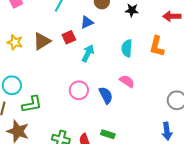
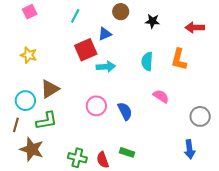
red square: (69, 37) -> (86, 50), size x1.5
brown triangle: (42, 41) -> (50, 89), moved
cyan arrow: (88, 53) -> (106, 67), turned 60
pink semicircle: (127, 81) -> (161, 96), moved

